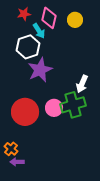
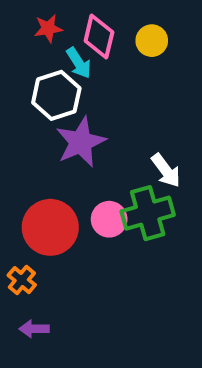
white arrow: (82, 84) -> (166, 171), turned -60
orange cross: (11, 149) -> (22, 280), moved

